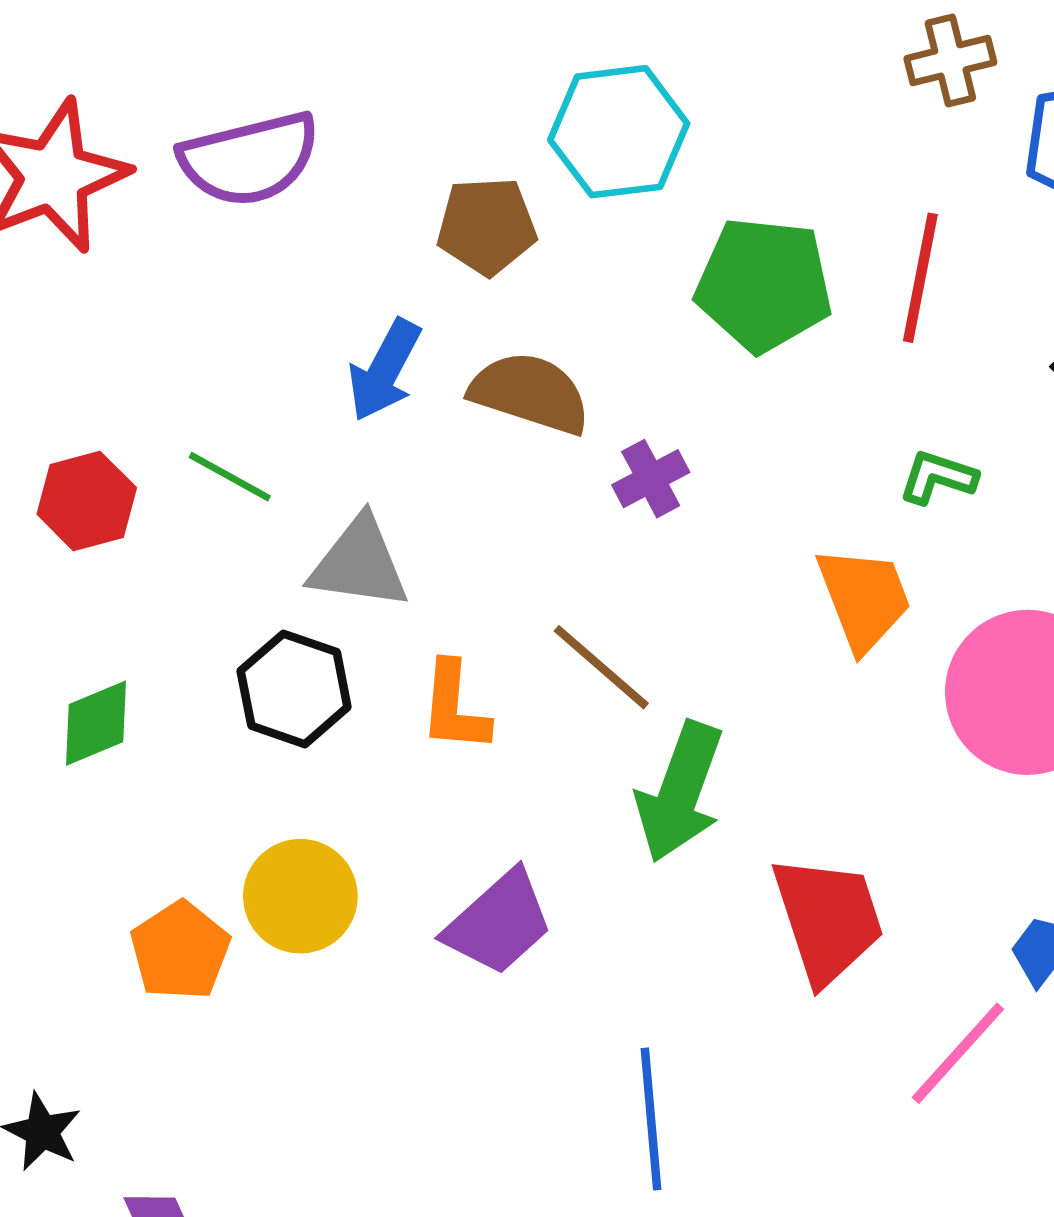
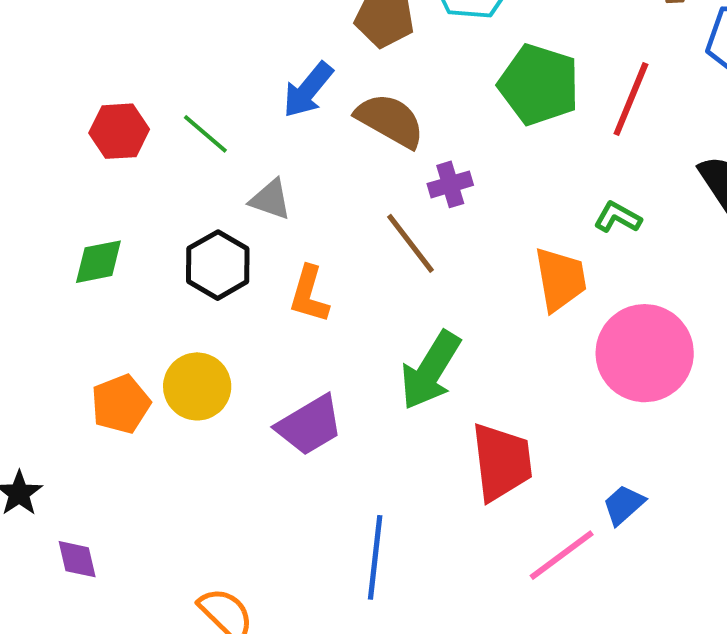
gray triangle: (359, 563) -> (270, 199), size x0.7
brown line: (601, 667) -> (410, 243), moved

